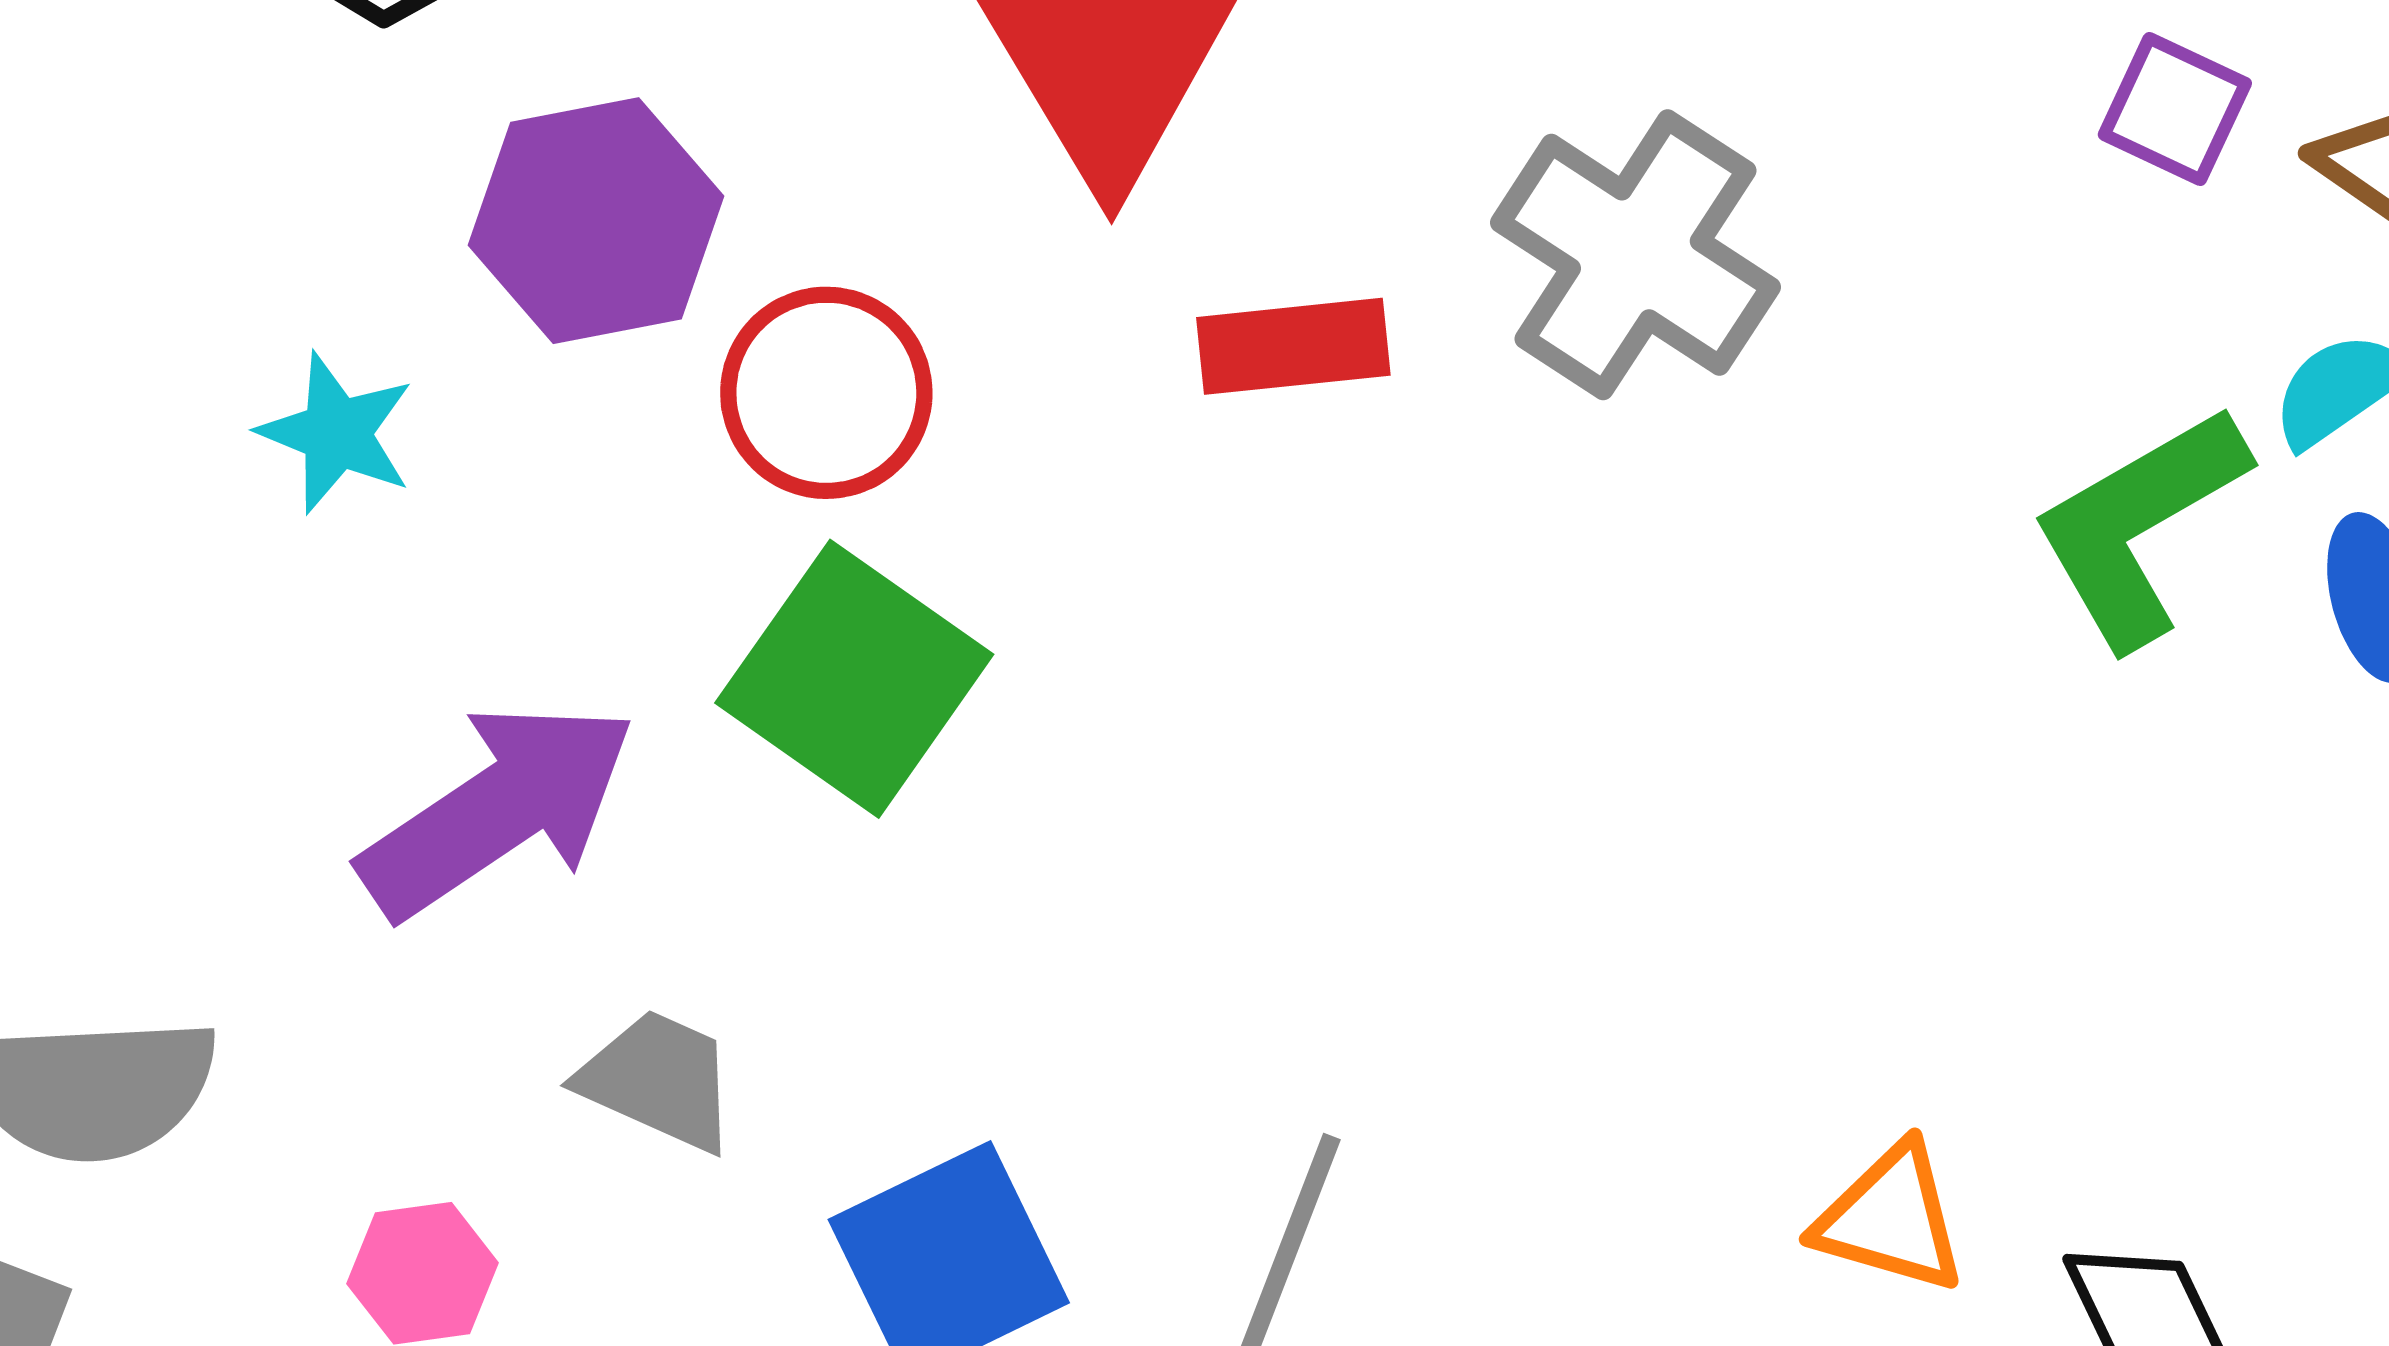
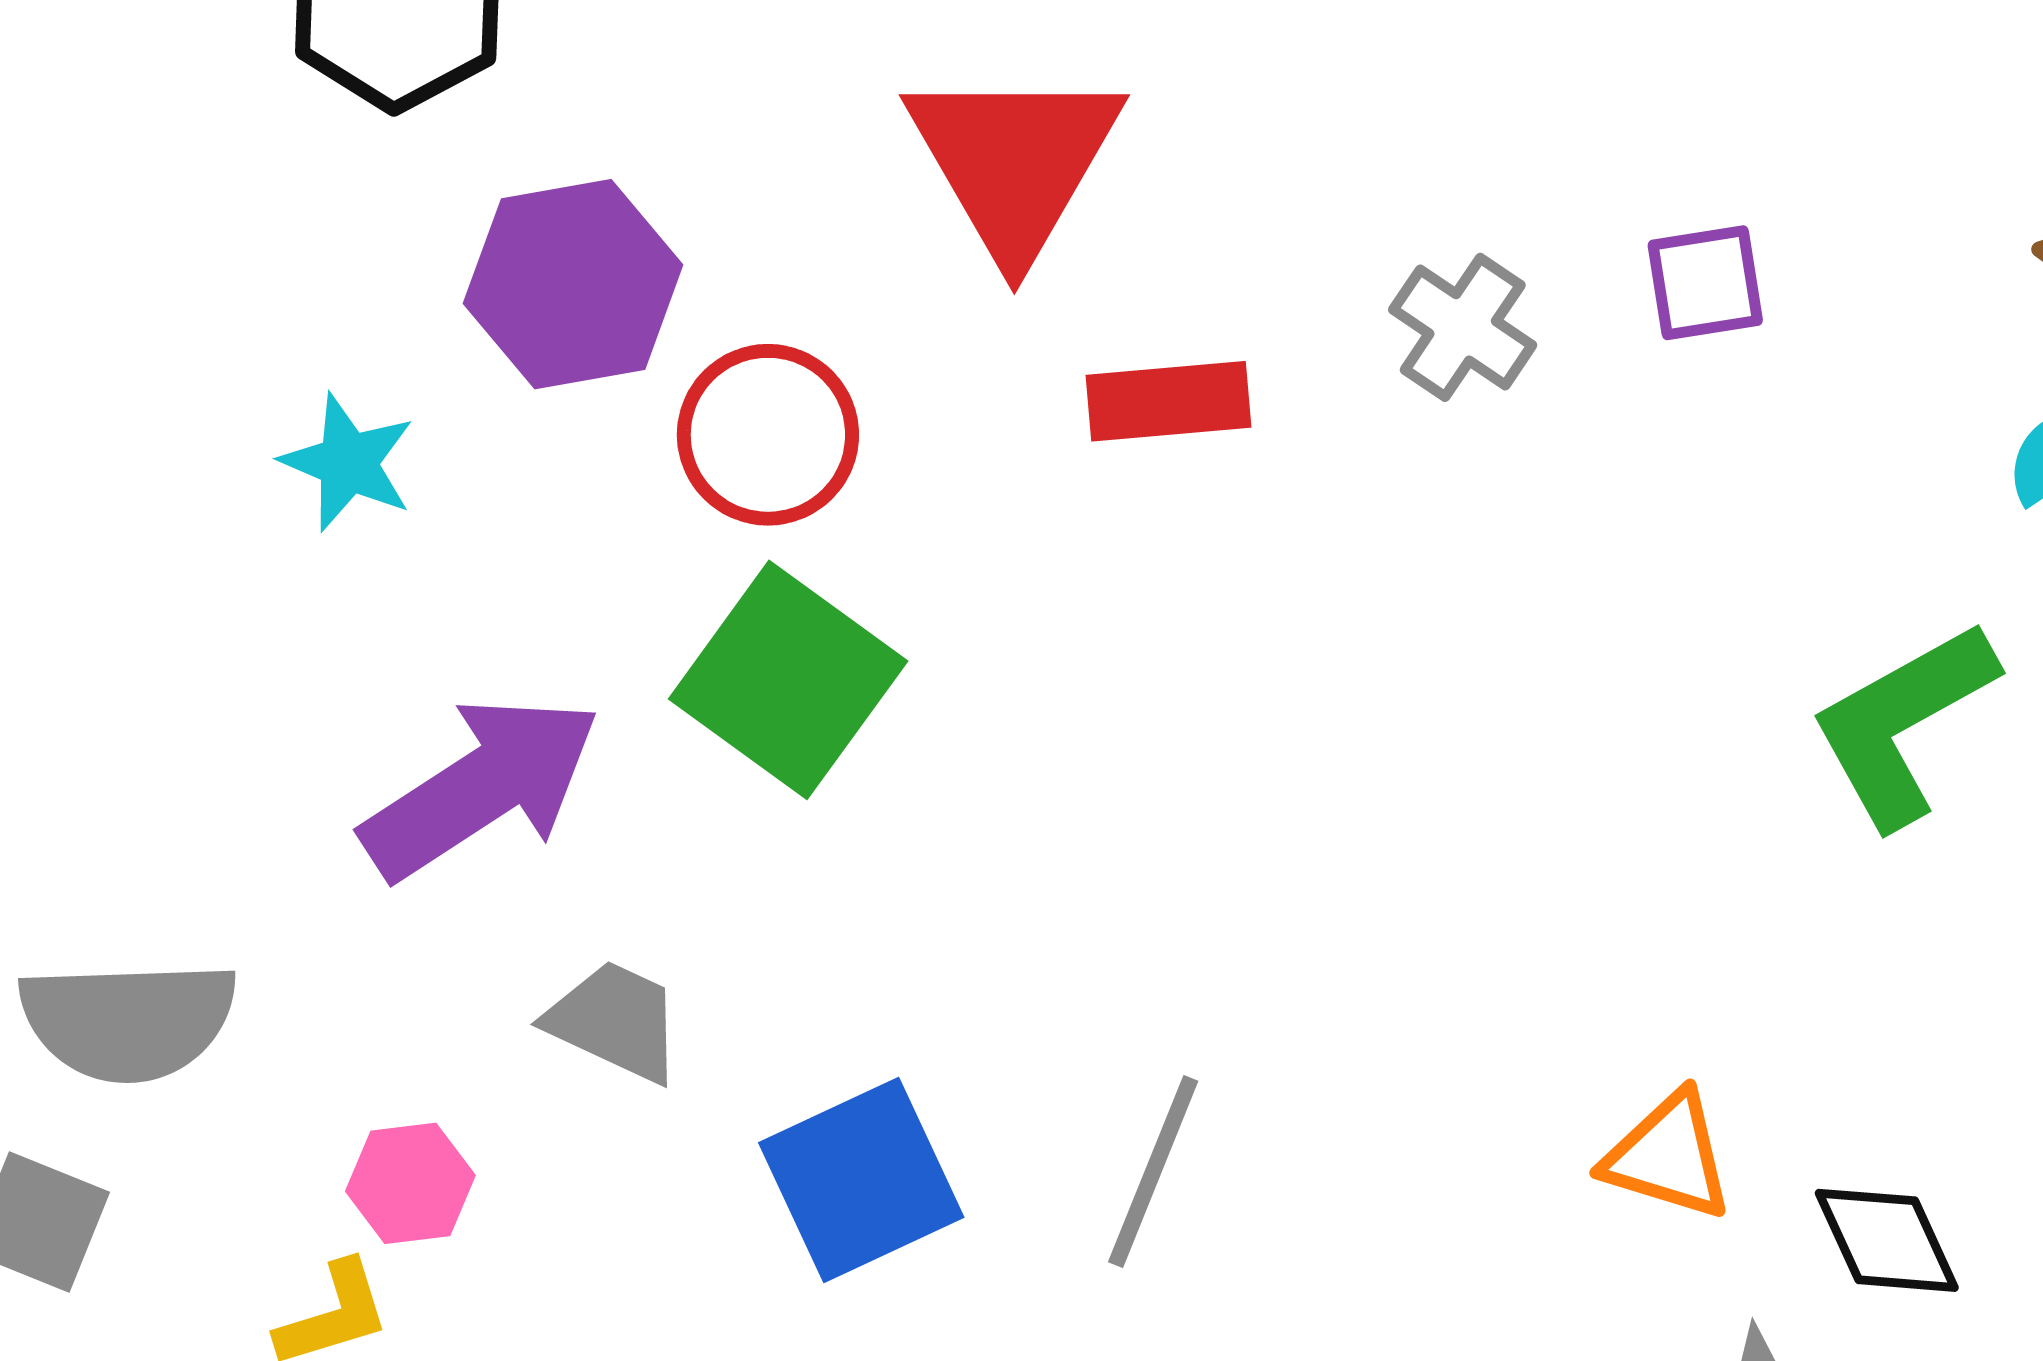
purple square: (2175, 109) -> (1705, 283), moved, turned -35
gray cross: (1635, 255) -> (1463, 327), size x0.6
green L-shape: (2139, 526) -> (1903, 724), moved

